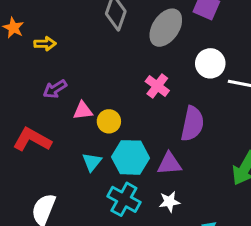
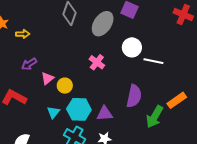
pink triangle: (83, 111) -> (48, 78), turned -32
purple semicircle: (192, 124) -> (134, 96), moved

